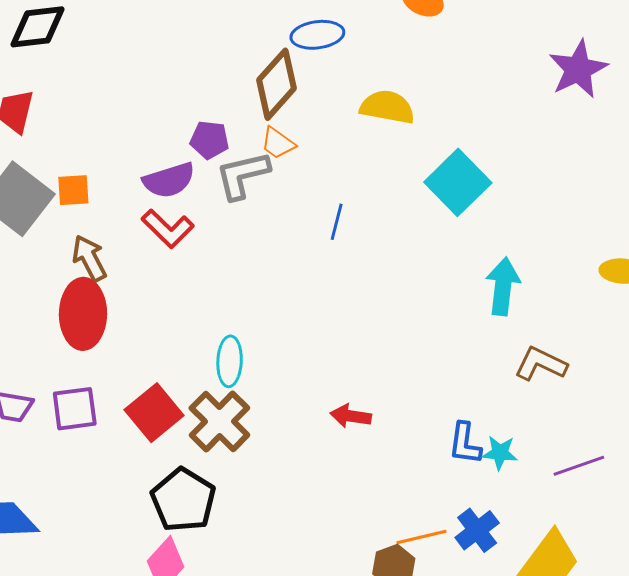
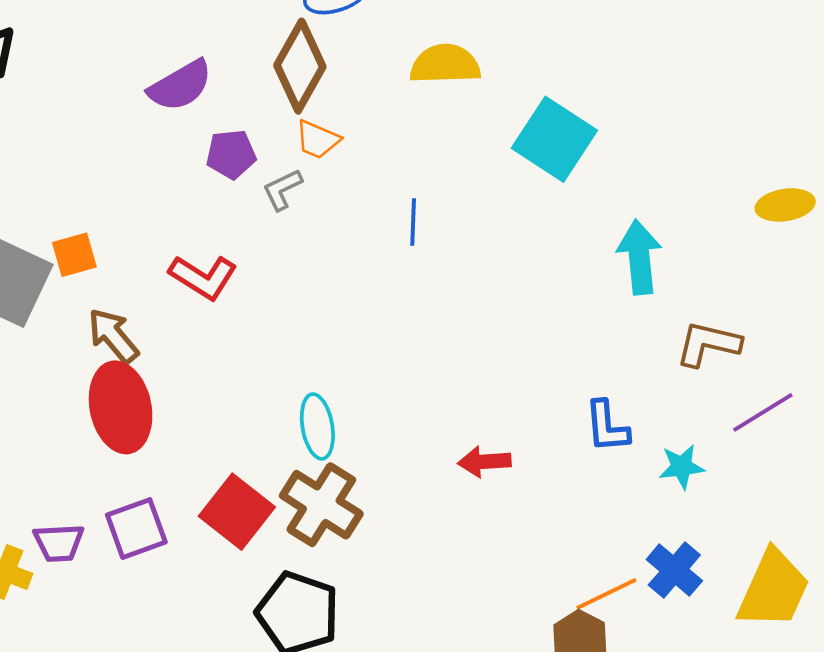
gray L-shape: (243, 175) -> (282, 189), size x0.6
purple semicircle: (169, 180) -> (180, 86), moved
blue L-shape: (465, 443) -> (607, 427), moved
purple line: (579, 466) -> (763, 412), moved

